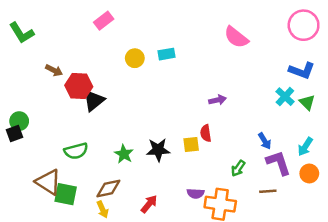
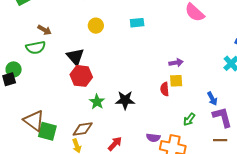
yellow circle: (135, 58) -> (96, 26), moved
red hexagon: (79, 86) -> (81, 76), moved
black triangle: (94, 100) -> (75, 57), turned -36
yellow square: (191, 144) -> (176, 81), moved
green semicircle: (76, 151) -> (36, 48), moved
brown line: (268, 191) -> (220, 140), moved

